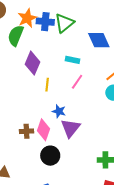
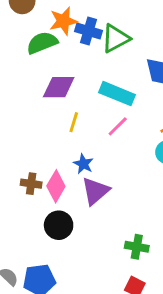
green semicircle: (16, 36) -> (42, 43), turned 35
cyan rectangle: (72, 60) -> (117, 94), size x1.6
purple diamond: (32, 63) -> (59, 87), turned 55

